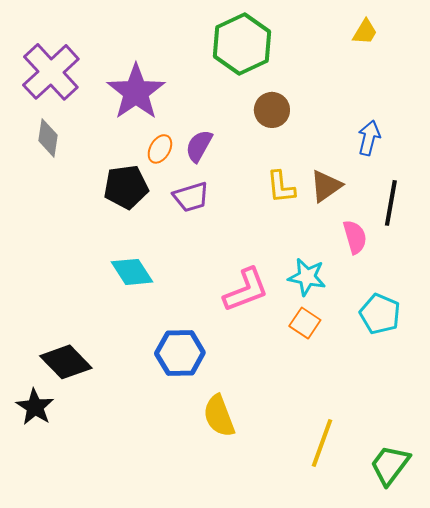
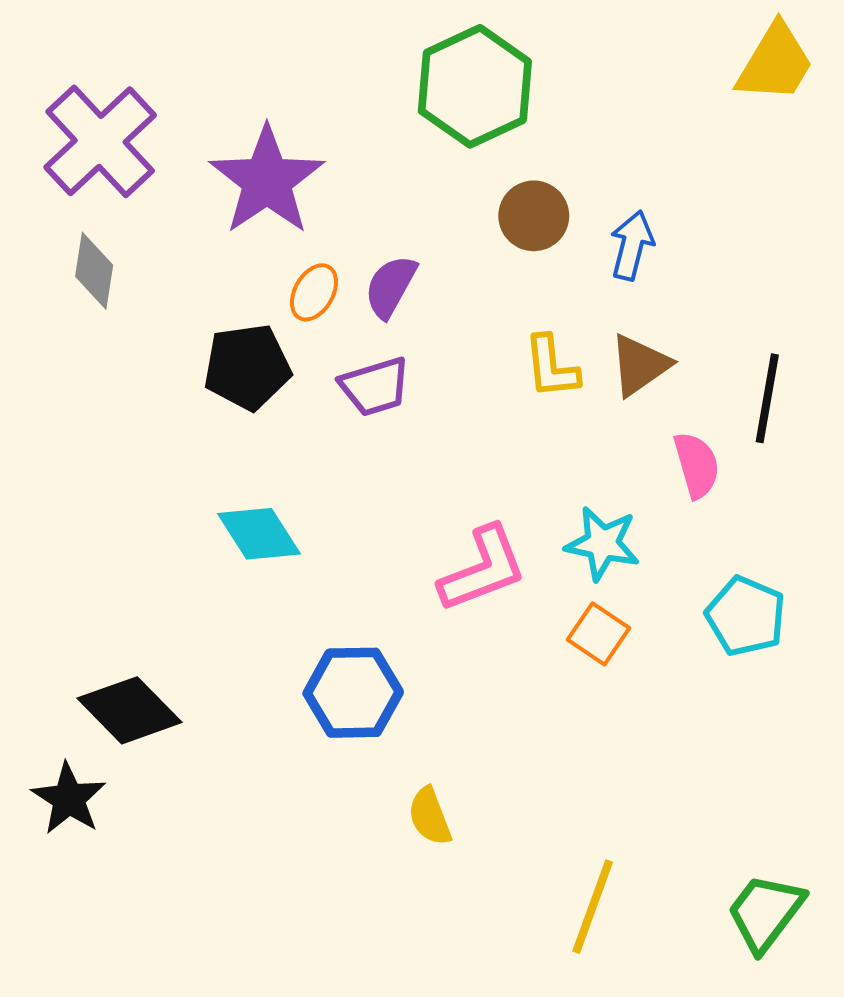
yellow trapezoid: (365, 32) -> (775, 63), moved, size x1.6
blue arrow: (369, 138) -> (632, 245), moved
yellow semicircle: (219, 416) -> (430, 816), size x0.7
yellow line: (322, 443) -> (593, 907), moved

